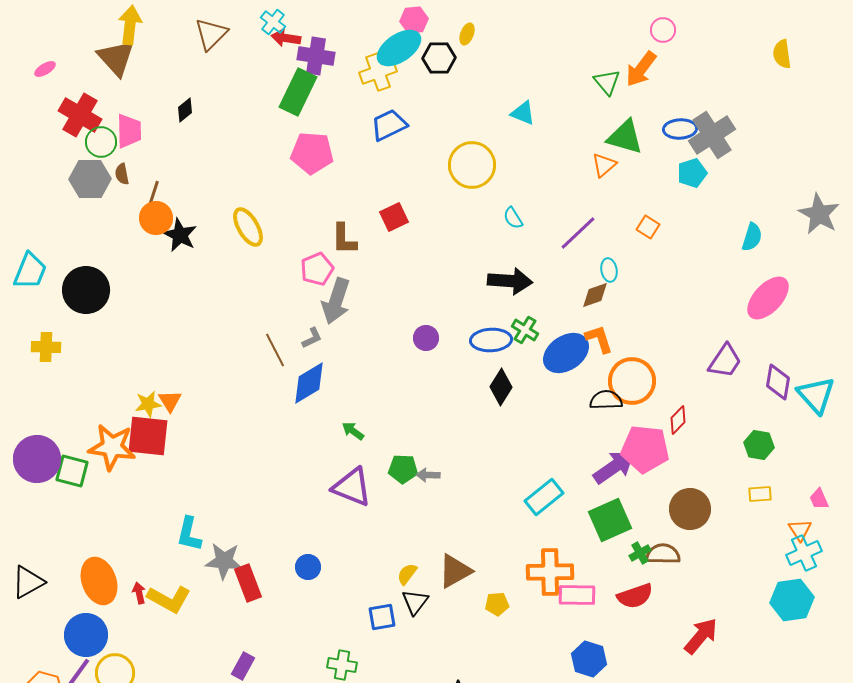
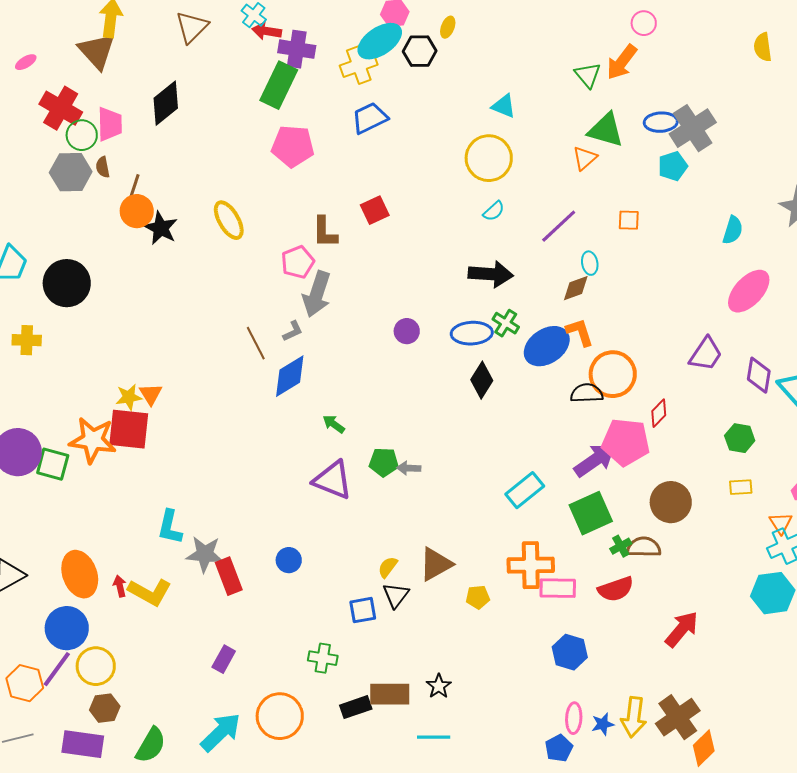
black diamond: (185, 110) -> (166, 103), size x1.8
yellow circle: (472, 165) -> (489, 158), moved
cyan semicircle: (513, 218) -> (494, 211), turned -100
orange square: (648, 227) -> (629, 220), turned -30

